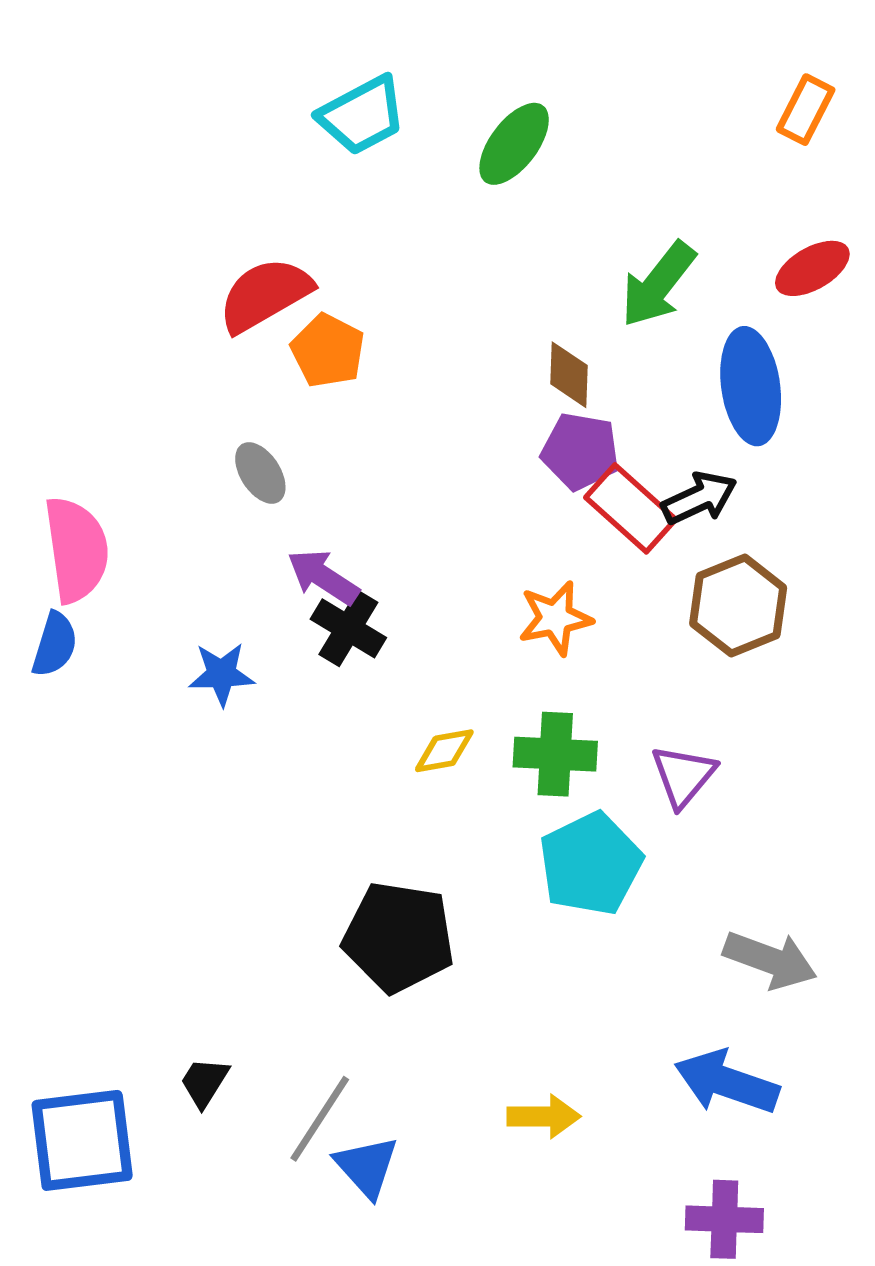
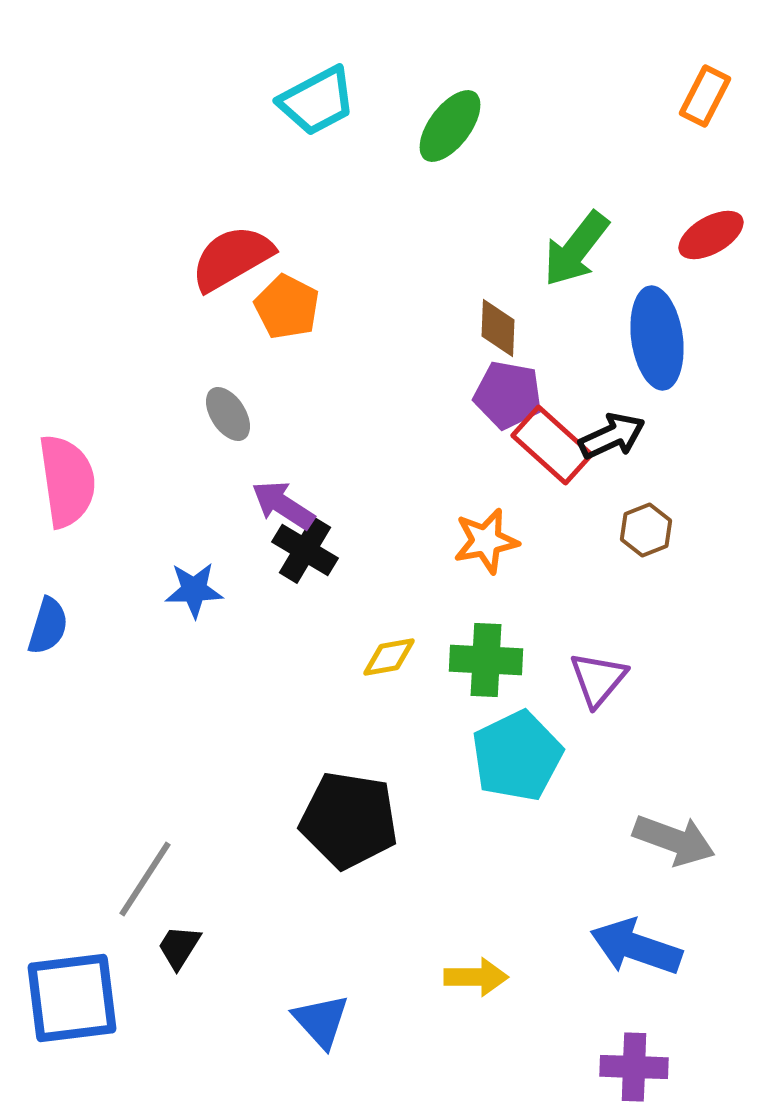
brown hexagon: (738, 606) -> (646, 530), size x0.6
blue semicircle: (55, 644) -> (48, 626), moved
gray line: (320, 1119) -> (145, 879), moved

